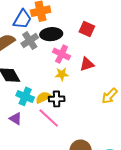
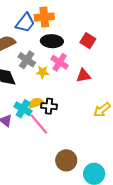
gray cross: (30, 41) -> (27, 60), moved, turned -30
yellow star: (62, 74) -> (42, 72), moved
cyan cross: (25, 96) -> (23, 109), moved

